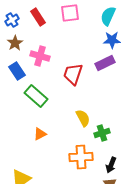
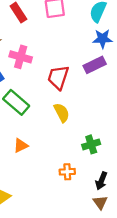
yellow semicircle: (83, 118) -> (62, 113), moved
orange cross: (81, 157) -> (67, 172), size x0.6

